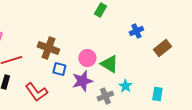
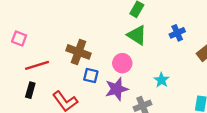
green triangle: (109, 64) -> (137, 35), moved
cyan star: (125, 86) -> (162, 80), moved

